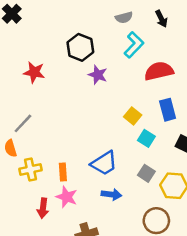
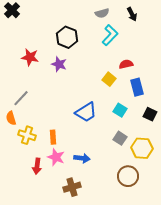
red semicircle: (159, 71) -> (126, 64), moved, size x0.6
purple star: (98, 75) -> (59, 64), moved
yellow square: (133, 116) -> (109, 79), moved
blue trapezoid: (104, 163) -> (86, 112), moved
yellow cross: (30, 170) -> (27, 135), turned 30
blue arrow: (111, 194) -> (82, 158), moved

